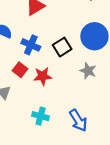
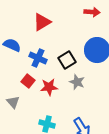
gray star: (88, 71) -> (77, 82), moved

